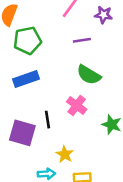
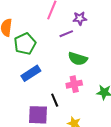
purple star: (104, 15) -> (80, 18), moved
pink cross: (77, 105) -> (74, 84), turned -35

